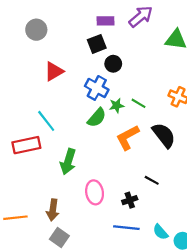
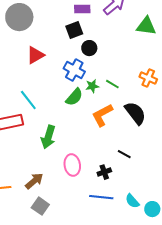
gray circle: (36, 30) -> (19, 17), size x1.4
brown arrow: (53, 210) -> (34, 181), turned -138

